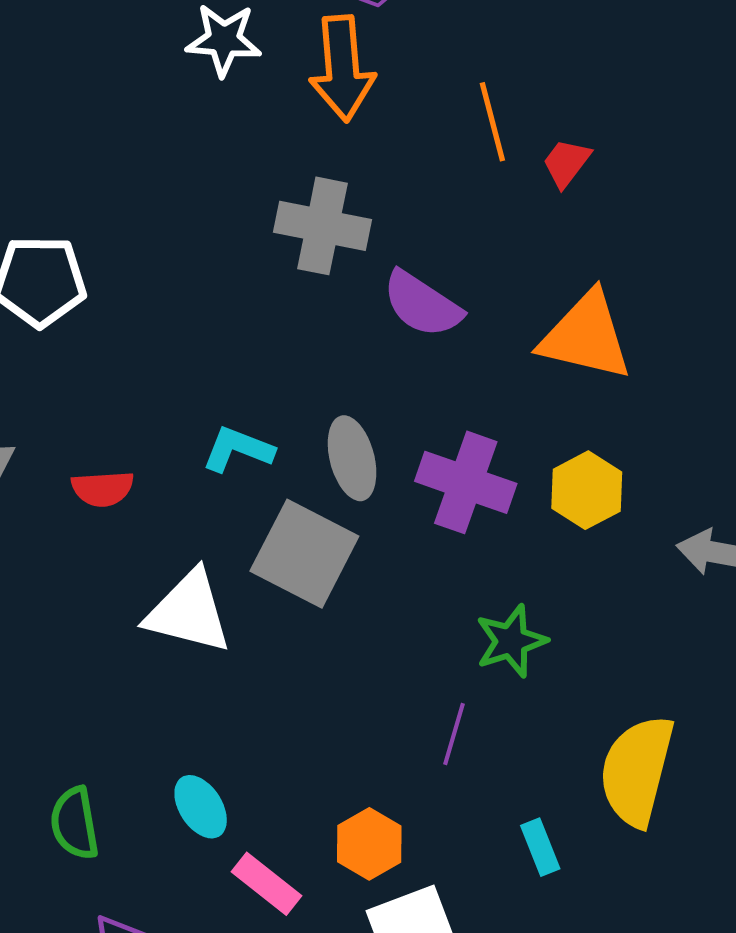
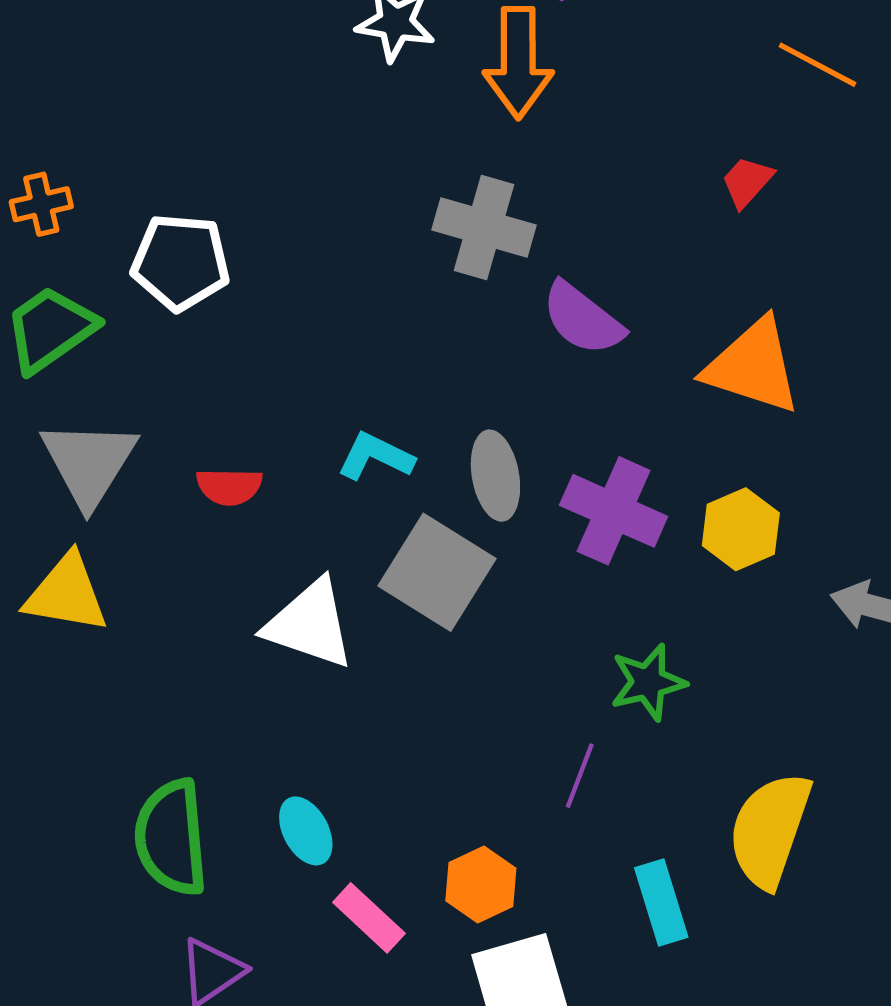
orange line: (492, 122) -> (817, 65), moved, turned -52
green semicircle: (75, 823) -> (171, 838), size x1.5
cyan rectangle: (540, 847) -> (661, 902), size x1.4

